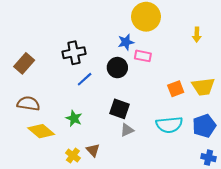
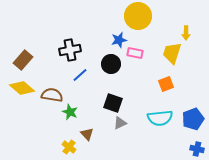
yellow trapezoid: (203, 87) -> (172, 53), moved, turned 115
brown semicircle: (28, 104) -> (52, 95), moved
yellow diamond: (41, 131) -> (22, 88), moved
brown triangle: (93, 150) -> (87, 134), moved

